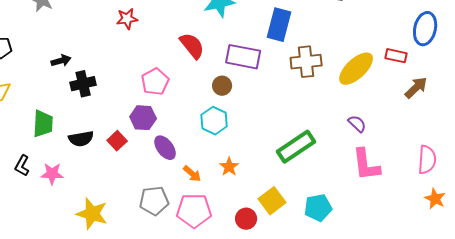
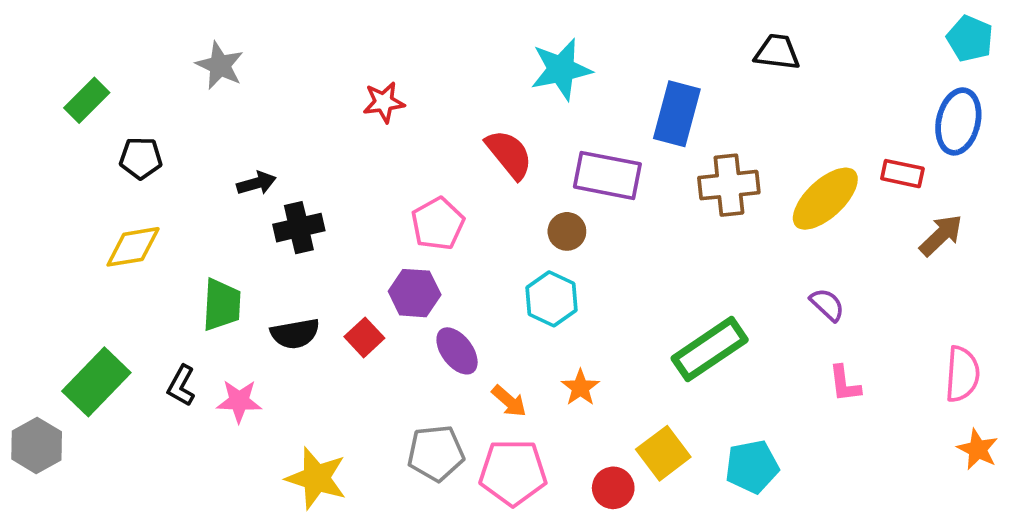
pink L-shape: (366, 165) -> (845, 384), size x0.6

